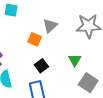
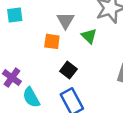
green triangle: (75, 60) -> (89, 36), moved

